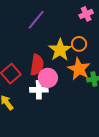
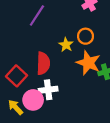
yellow star: (60, 50) -> (66, 45), size x0.6
pink circle: (48, 78) -> (33, 100), moved

